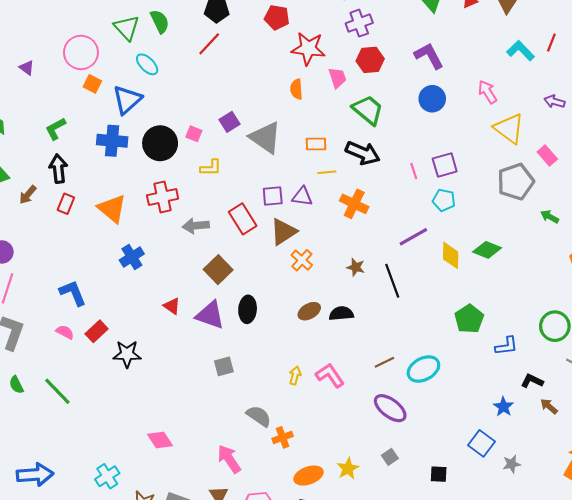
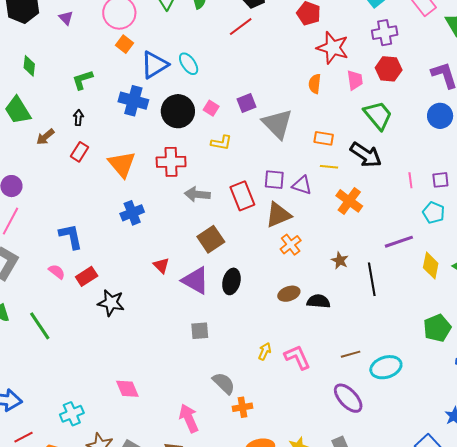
cyan ellipse: (147, 64) -> (189, 64), moved
purple square: (445, 165) -> (440, 180), size x0.7
black arrow: (58, 169) -> (78, 118), size x0.6

